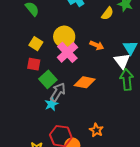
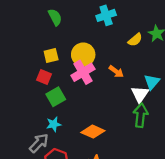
yellow square: (36, 44) -> (51, 56), turned 32
orange diamond: (85, 82) -> (93, 132), moved
gray arrow: (58, 92) -> (39, 143), moved

